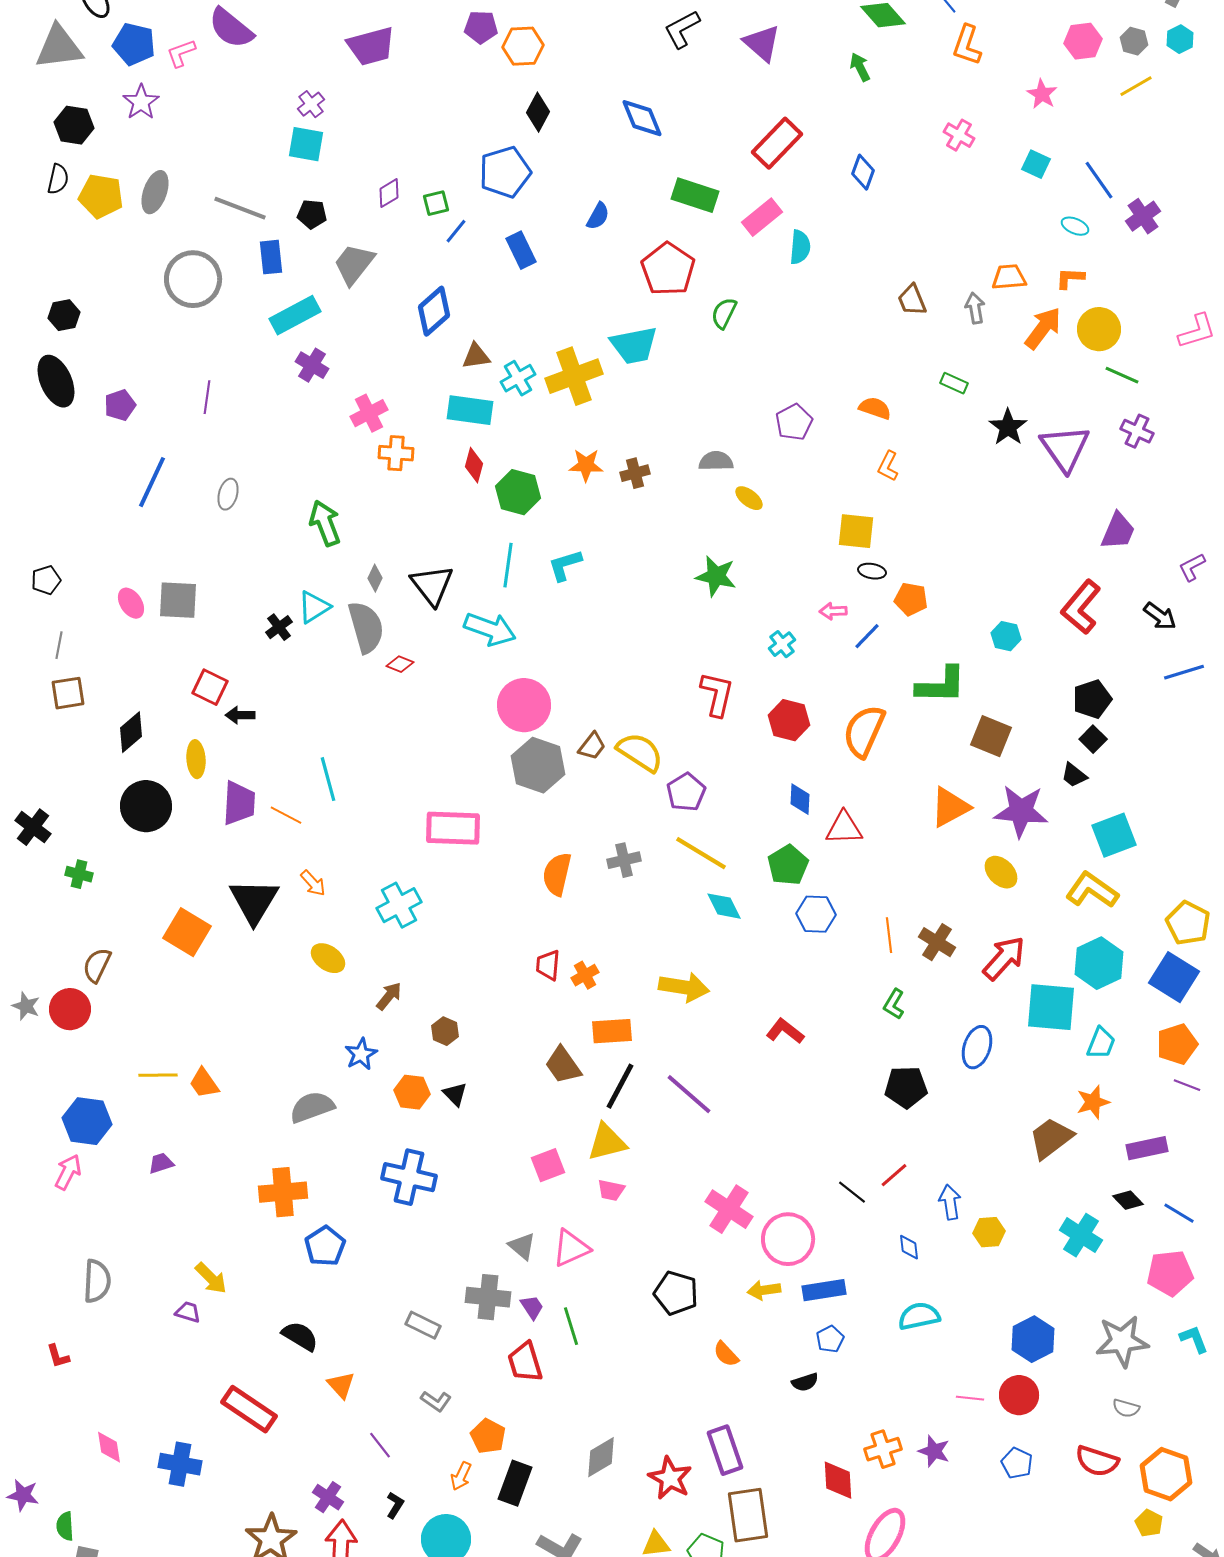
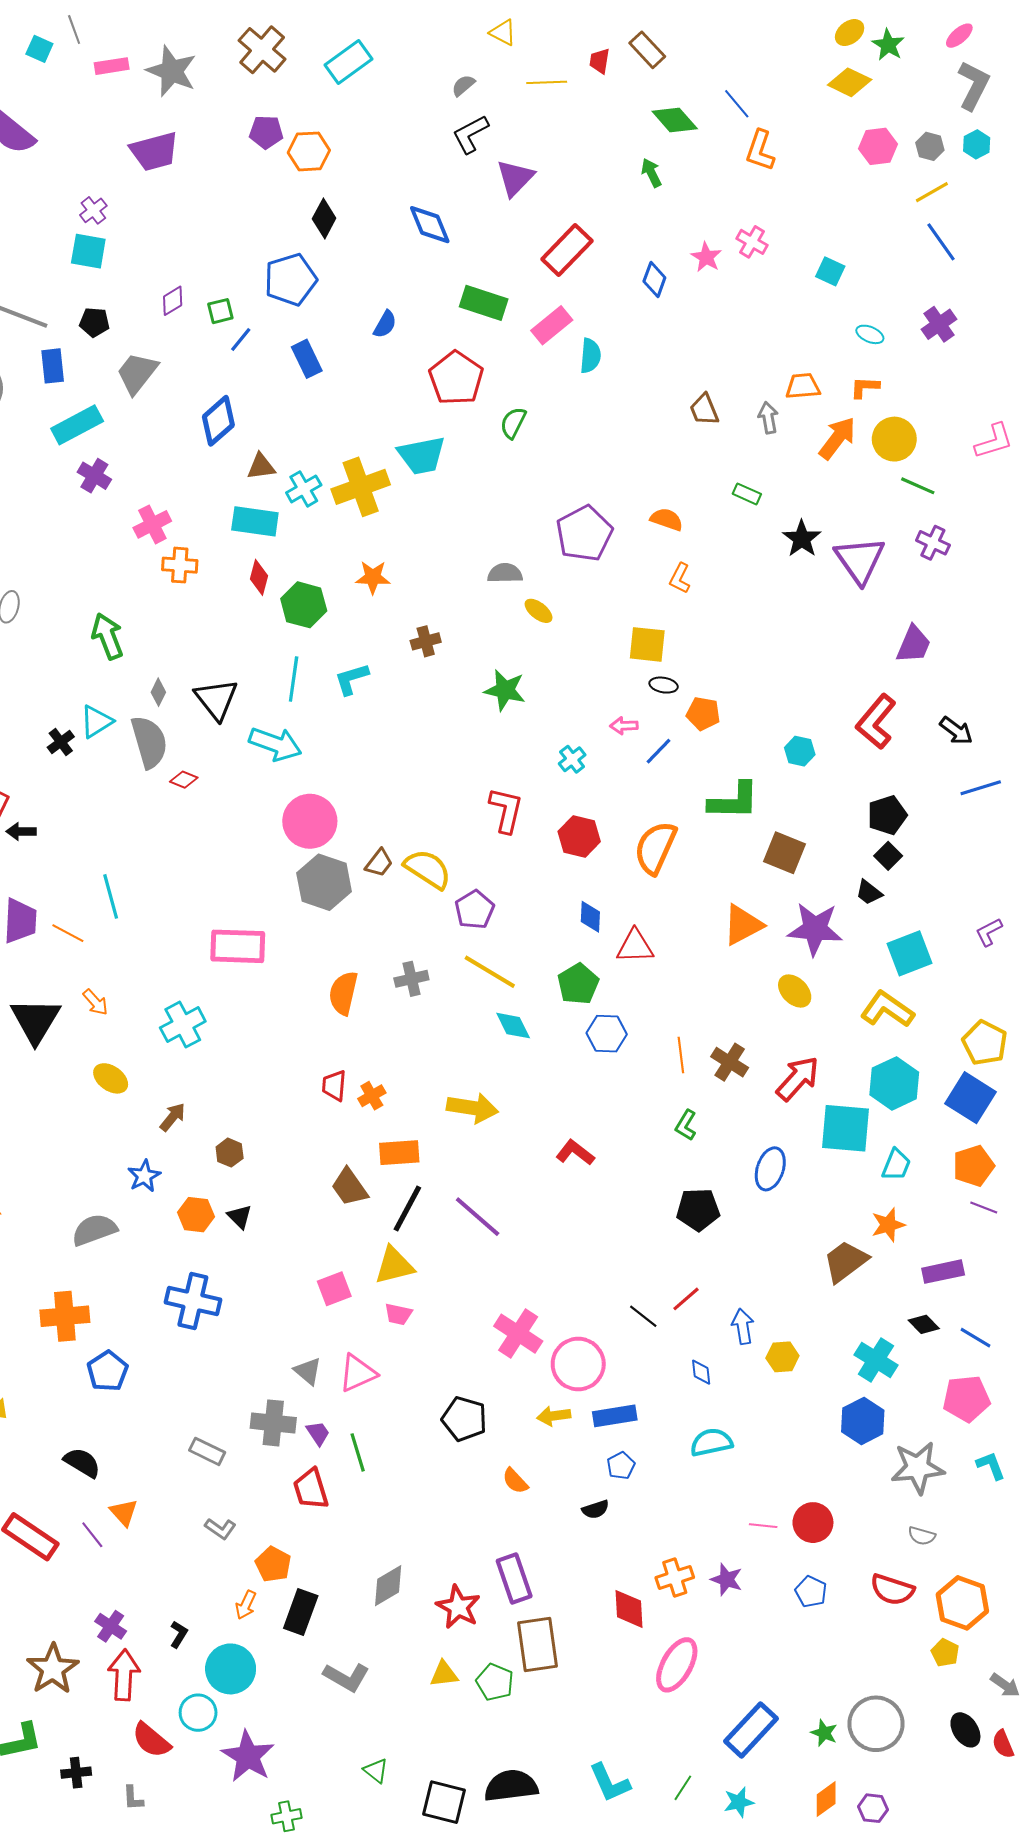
purple triangle: (762, 43) -> (515, 178), moved, turned 33
pink star: (1042, 94) -> (706, 257), moved
blue line: (1099, 180) -> (941, 242), moved
purple pentagon: (794, 422) -> (584, 534), size x1.5
brown cross: (635, 473) -> (426, 641), moved
purple L-shape: (1192, 567) -> (989, 932), moved
blue hexagon: (1033, 1339) -> (863, 1421), moved
purple line: (380, 1445) -> (92, 1535), moved

